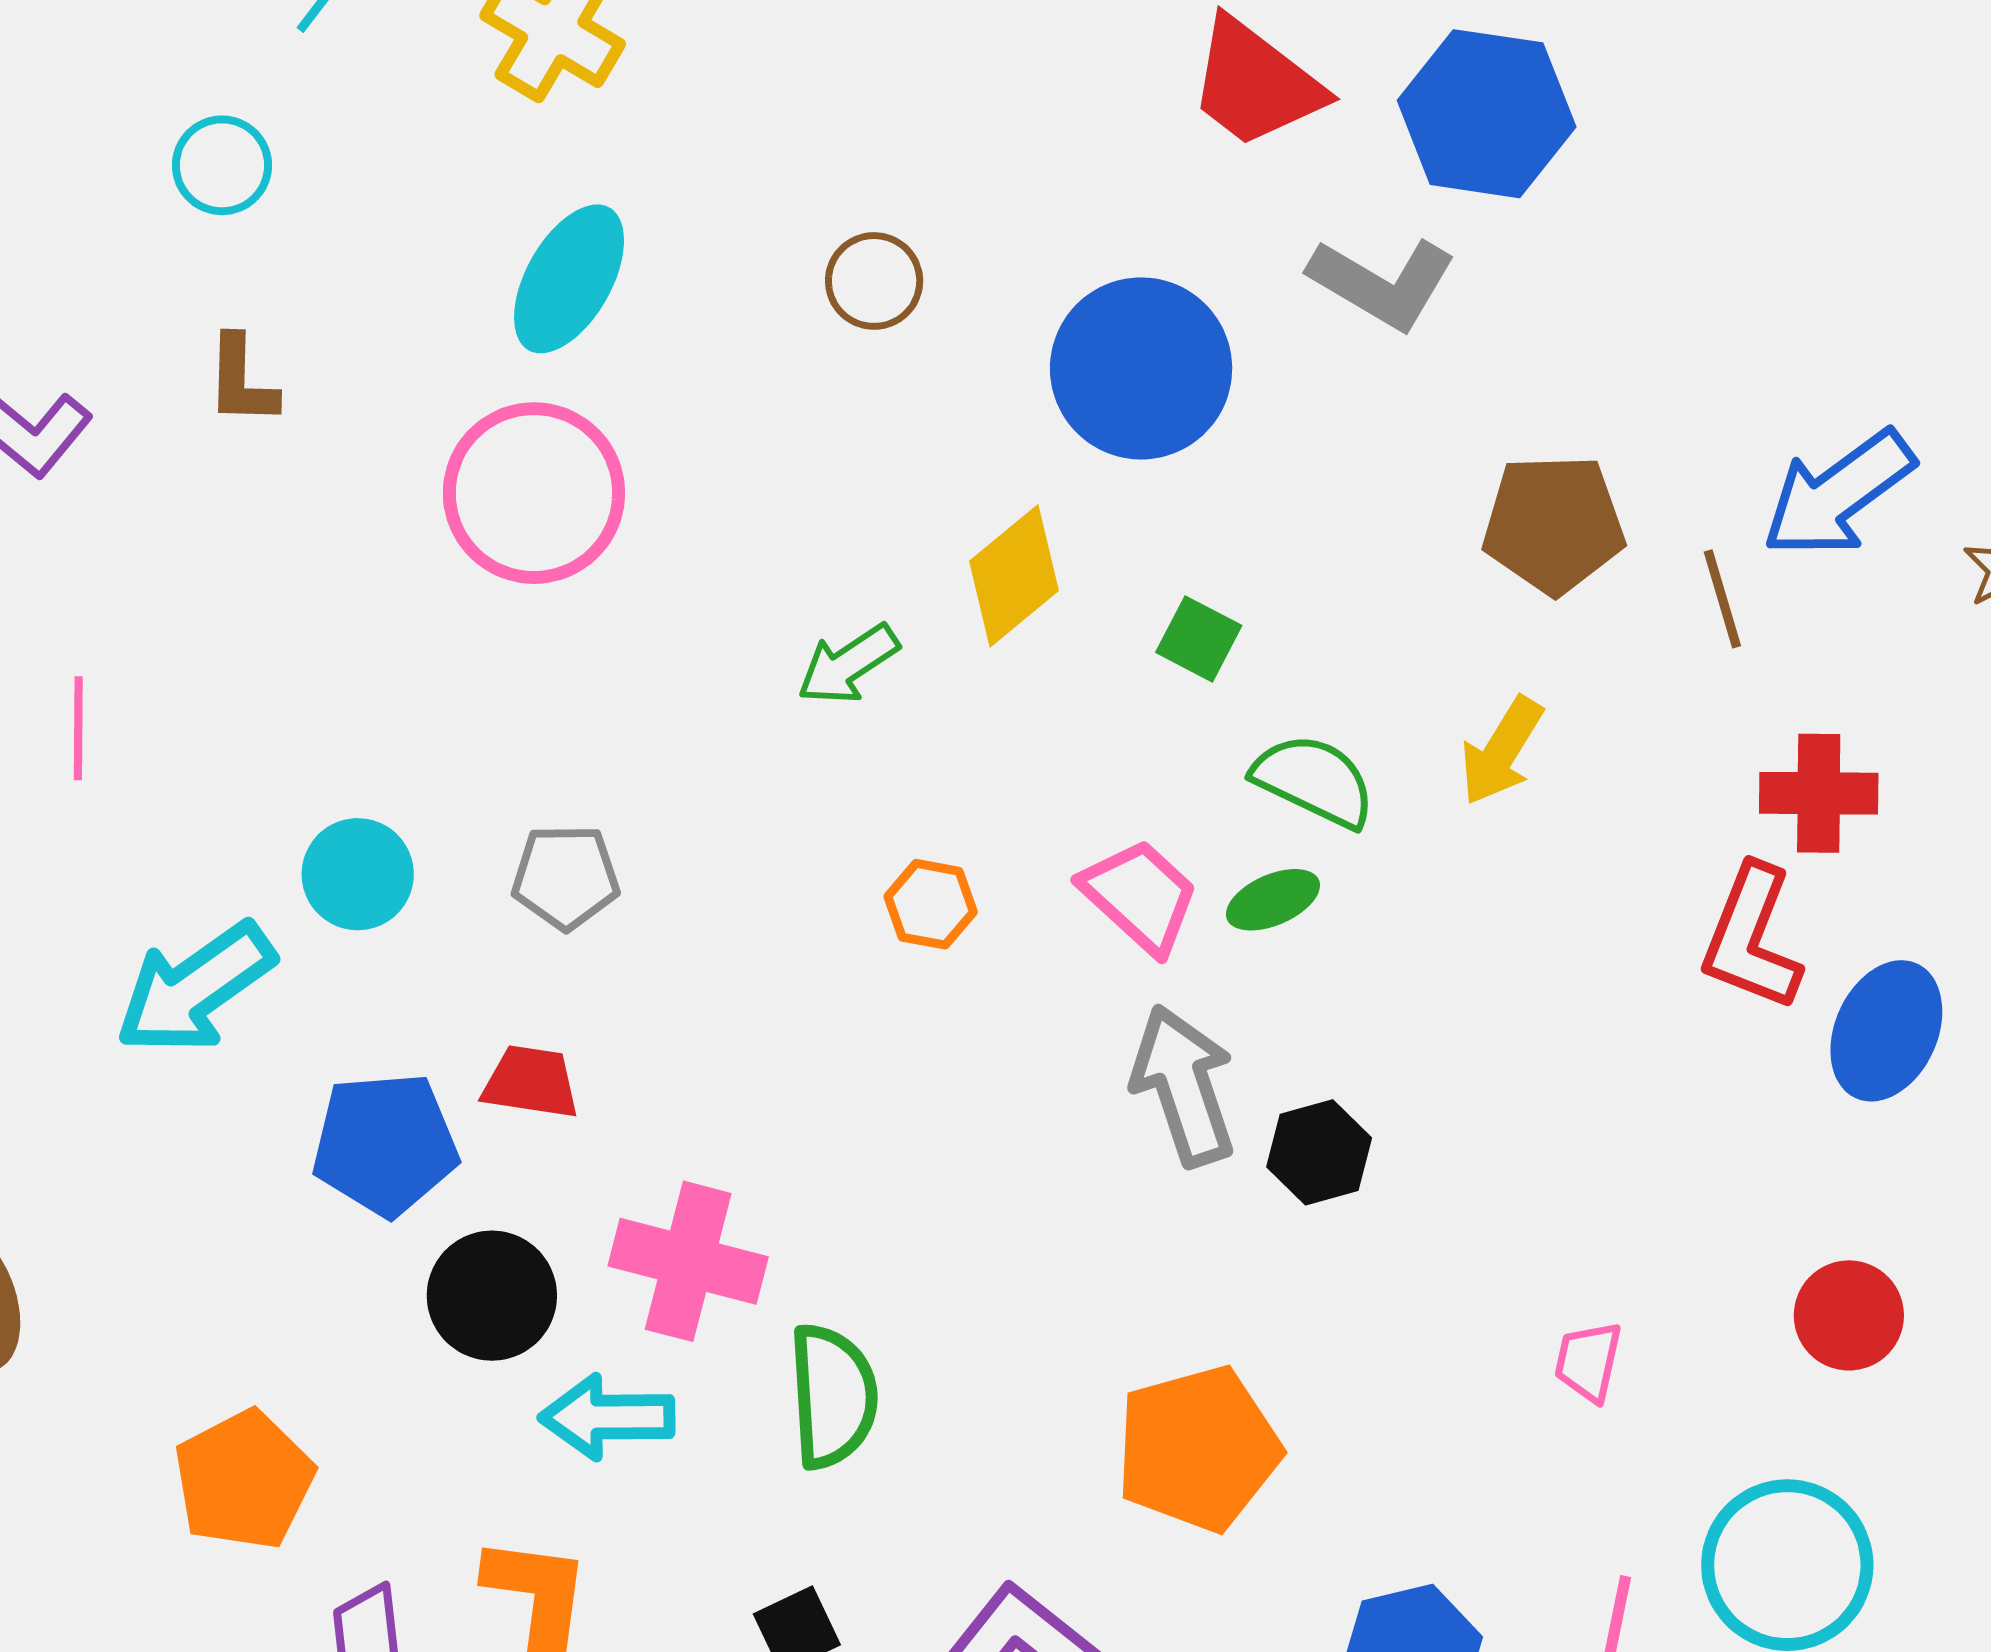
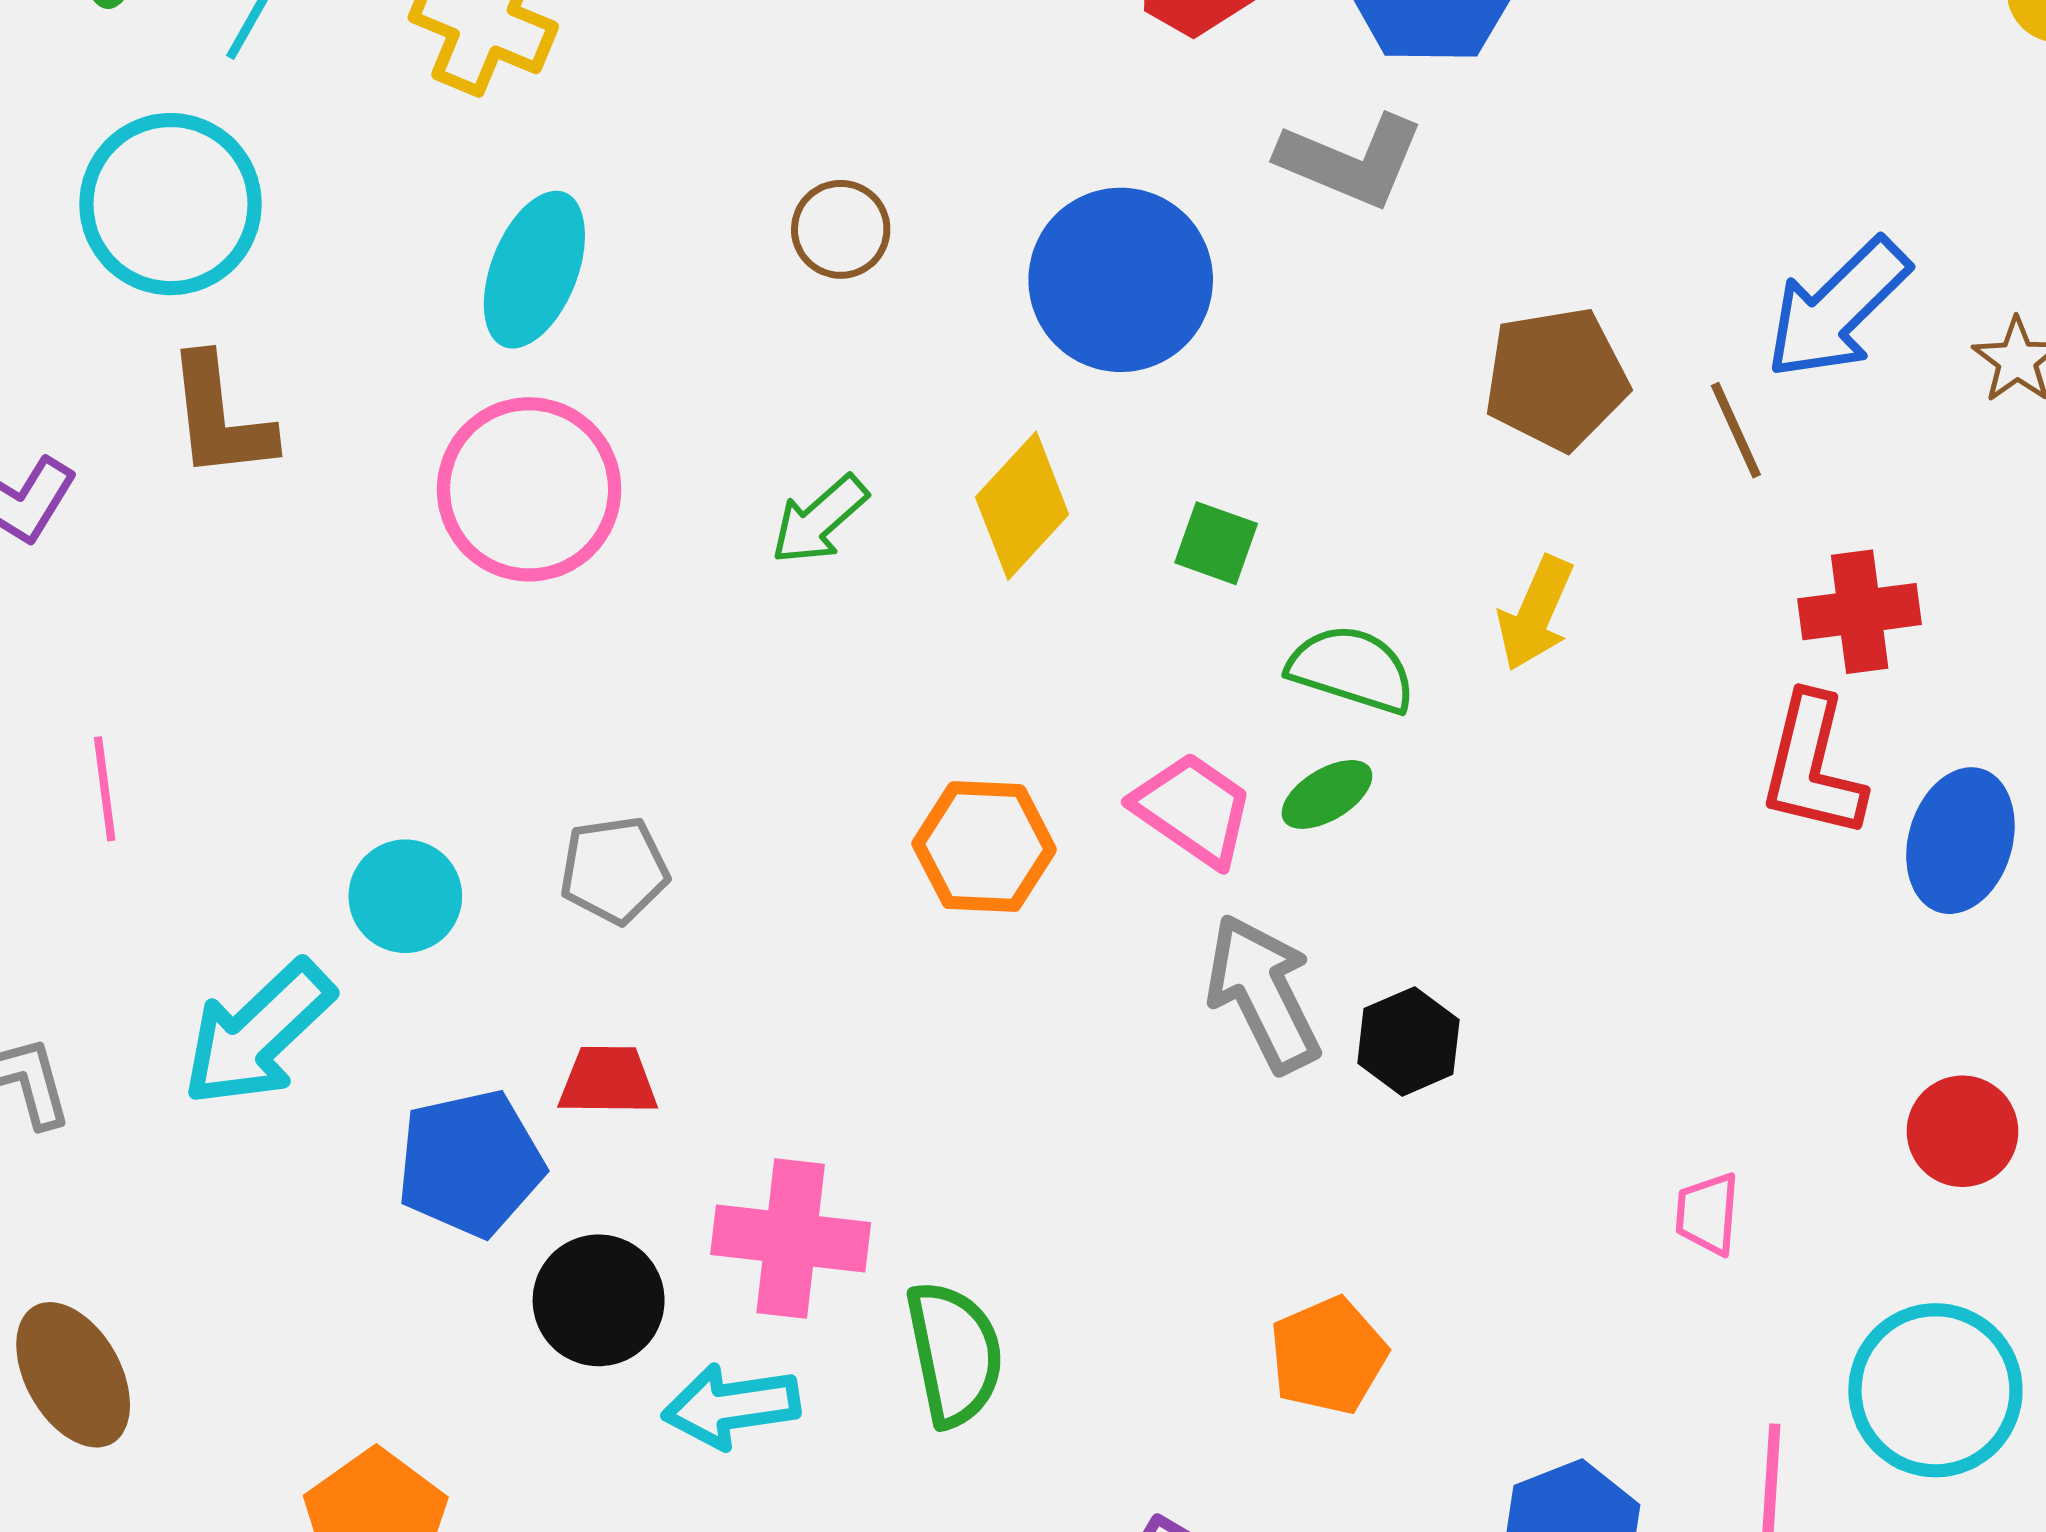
cyan circle: (222, 165) -> (171, 204), size x1.8
brown L-shape: (241, 381) -> (220, 417), size x1.4
green arrow: (848, 664) -> (819, 520), moved
orange hexagon: (931, 904) -> (984, 847), size x1.5
orange pentagon: (1198, 1449) -> (1328, 1356), size x0.7

